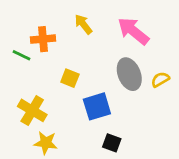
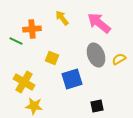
black square: (112, 143) -> (97, 106), moved, turned -32

